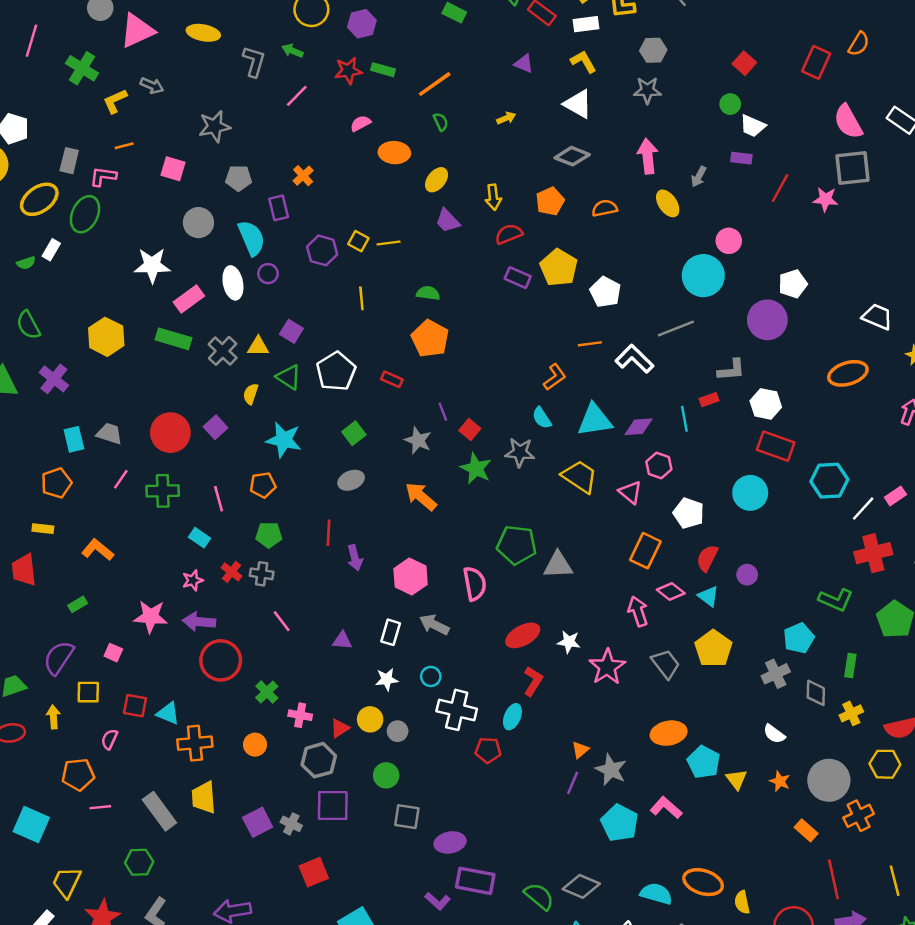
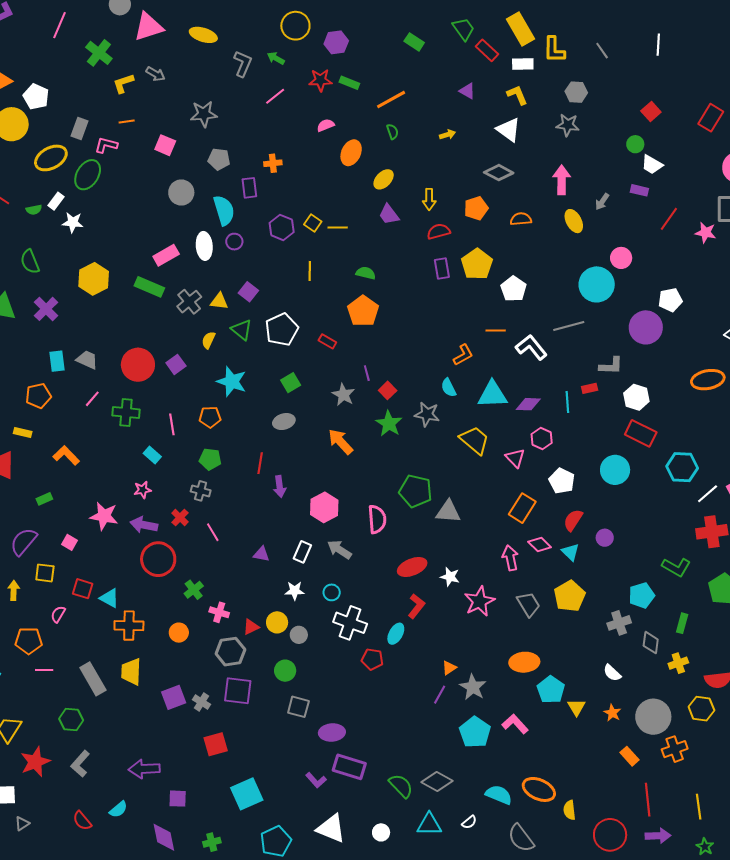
orange ellipse: (394, 153) -> (351, 153), turned -75
orange cross: (303, 176) -> (273, 163), turned 30
white star: (152, 265) -> (73, 222), moved, size x0.7
purple rectangle: (518, 278) -> (442, 269), turned 50
red cross: (231, 572) -> (180, 518), moved

